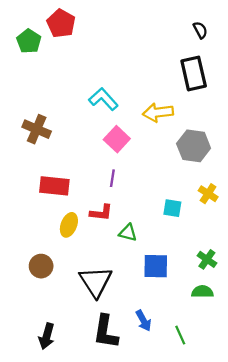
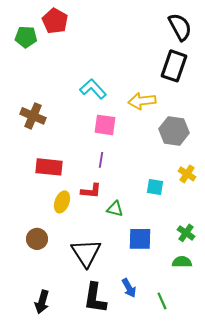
black semicircle: (200, 30) -> (180, 27), size x1.8
green pentagon: (29, 41) -> (26, 37), turned -30
black rectangle: (194, 73) -> (174, 66), turned 32
pink square: (117, 139) -> (105, 125), turned -35

